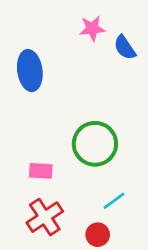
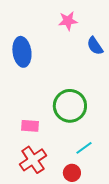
blue semicircle: (125, 47) -> (95, 46), moved

